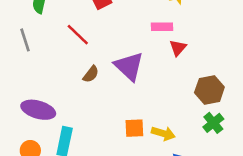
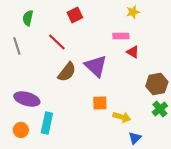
red triangle: (178, 48) -> (133, 52), turned -40
brown semicircle: (91, 74) -> (67, 72), size x1.5
orange square: (134, 128) -> (100, 103), moved

